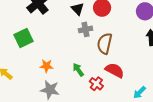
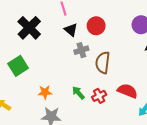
red semicircle: (115, 70) -> (127, 91), moved
red cross: (96, 84) -> (99, 96), moved, turned 32

